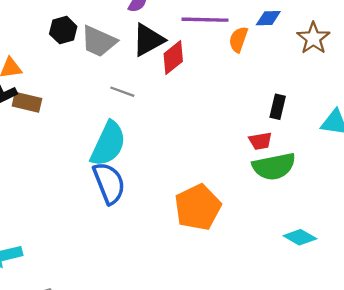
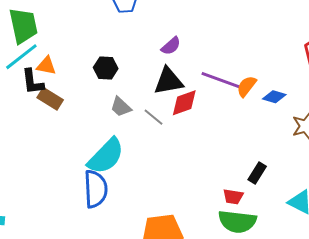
black hexagon: (63, 30) -> (106, 68), moved
orange semicircle: (238, 39) -> (247, 86), moved
gray trapezoid: (99, 41) -> (121, 107), moved, size x0.7
gray line: (122, 92) -> (154, 117), moved

